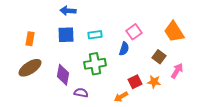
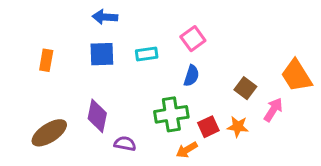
pink square: (134, 32) -> (193, 39), moved
orange trapezoid: (174, 32) -> (296, 76), moved
green cross: (95, 64) -> (171, 114), moved
brown ellipse: (30, 68) -> (49, 133), moved

